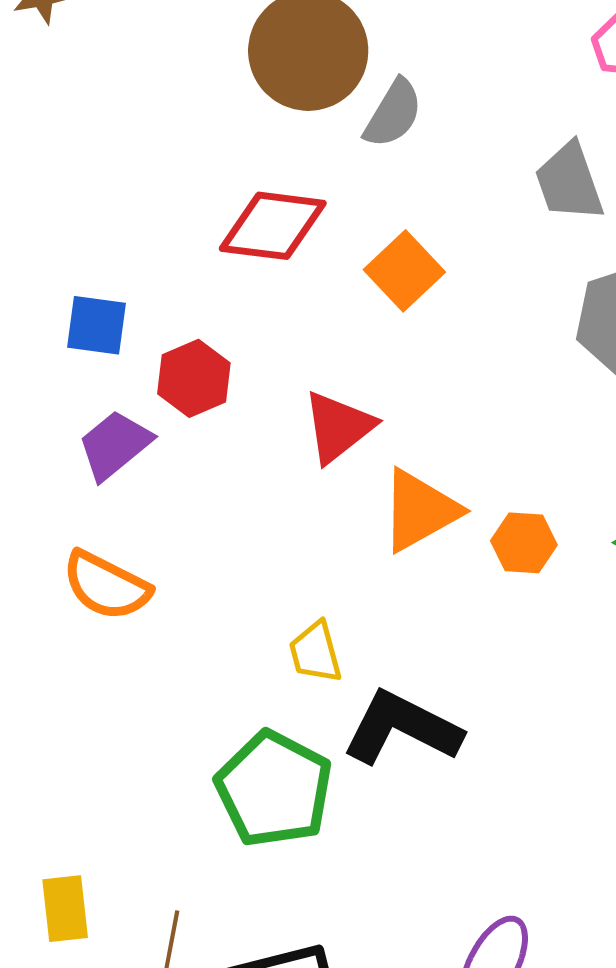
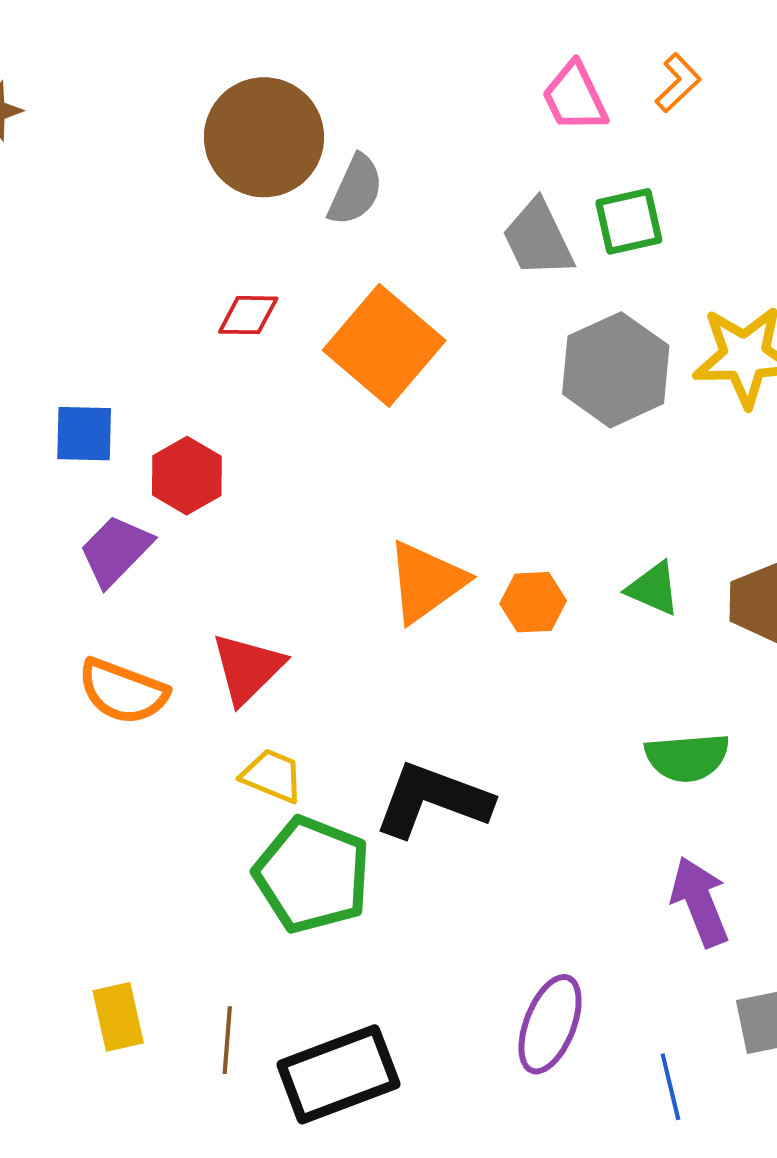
red diamond: (273, 226) -> (248, 315), size x0.6
orange square: (404, 271) -> (384, 345), size x1.5
red triangle: (338, 427) -> (248, 668), moved
yellow trapezoid: (315, 652) -> (272, 776), moved, turned 134

